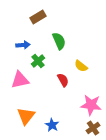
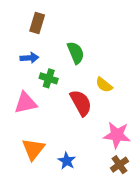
brown rectangle: (38, 17) -> (37, 23), moved, turned -42
green cross: (38, 61) -> (49, 78), turned -32
red semicircle: (63, 80) -> (81, 103), size x1.5

